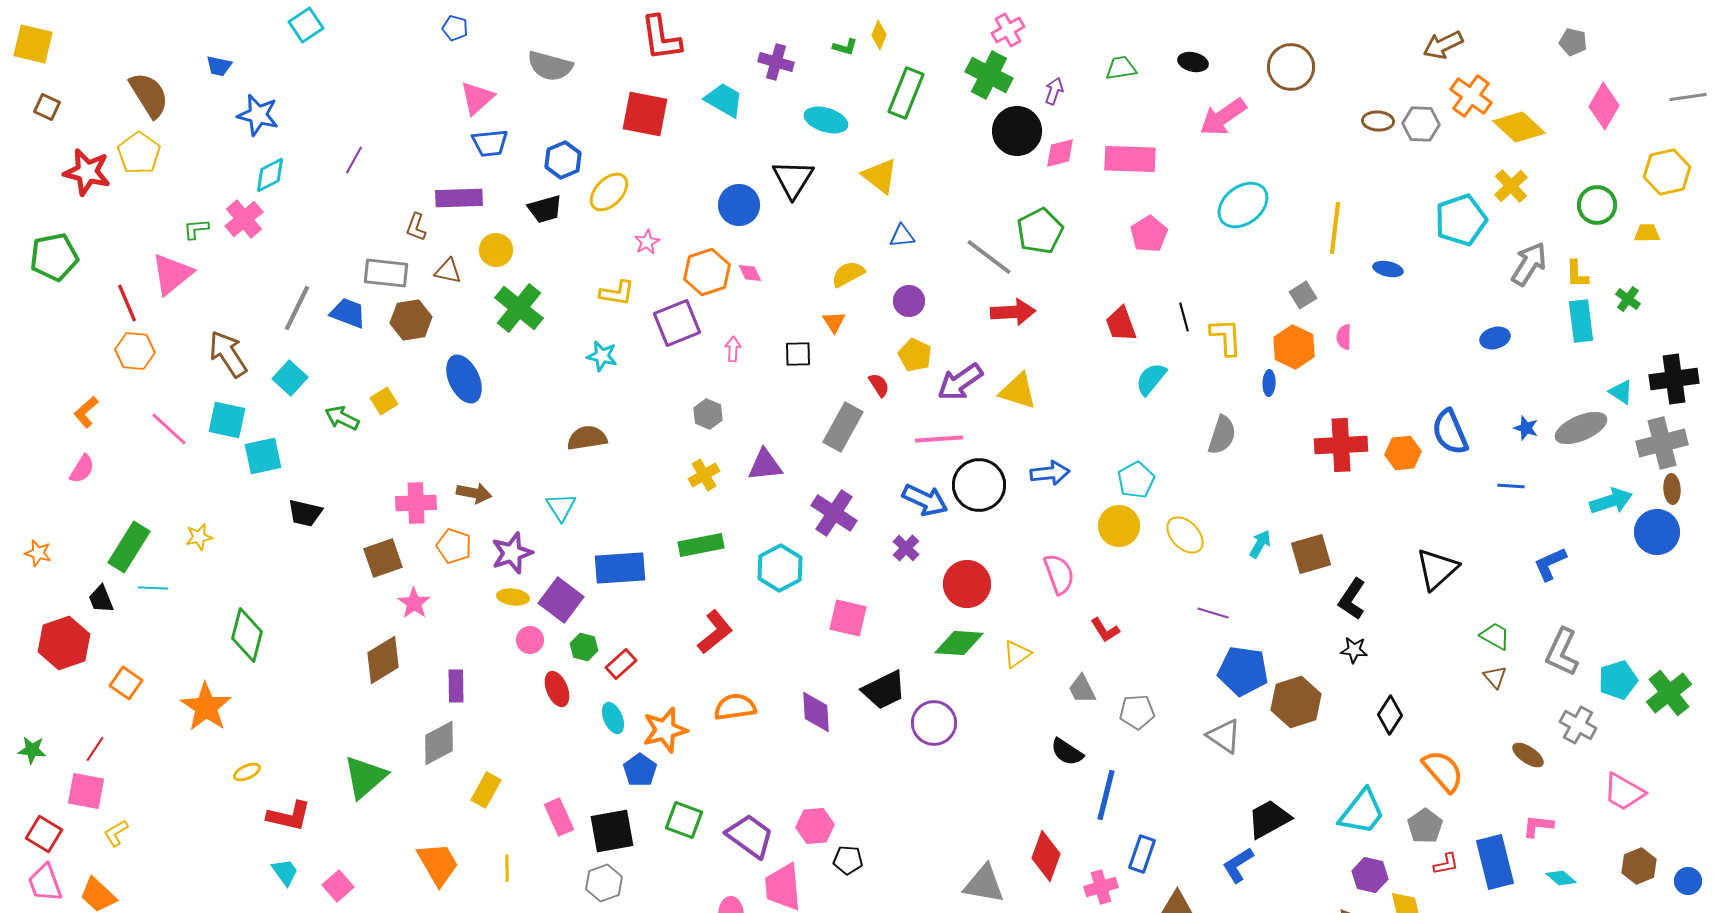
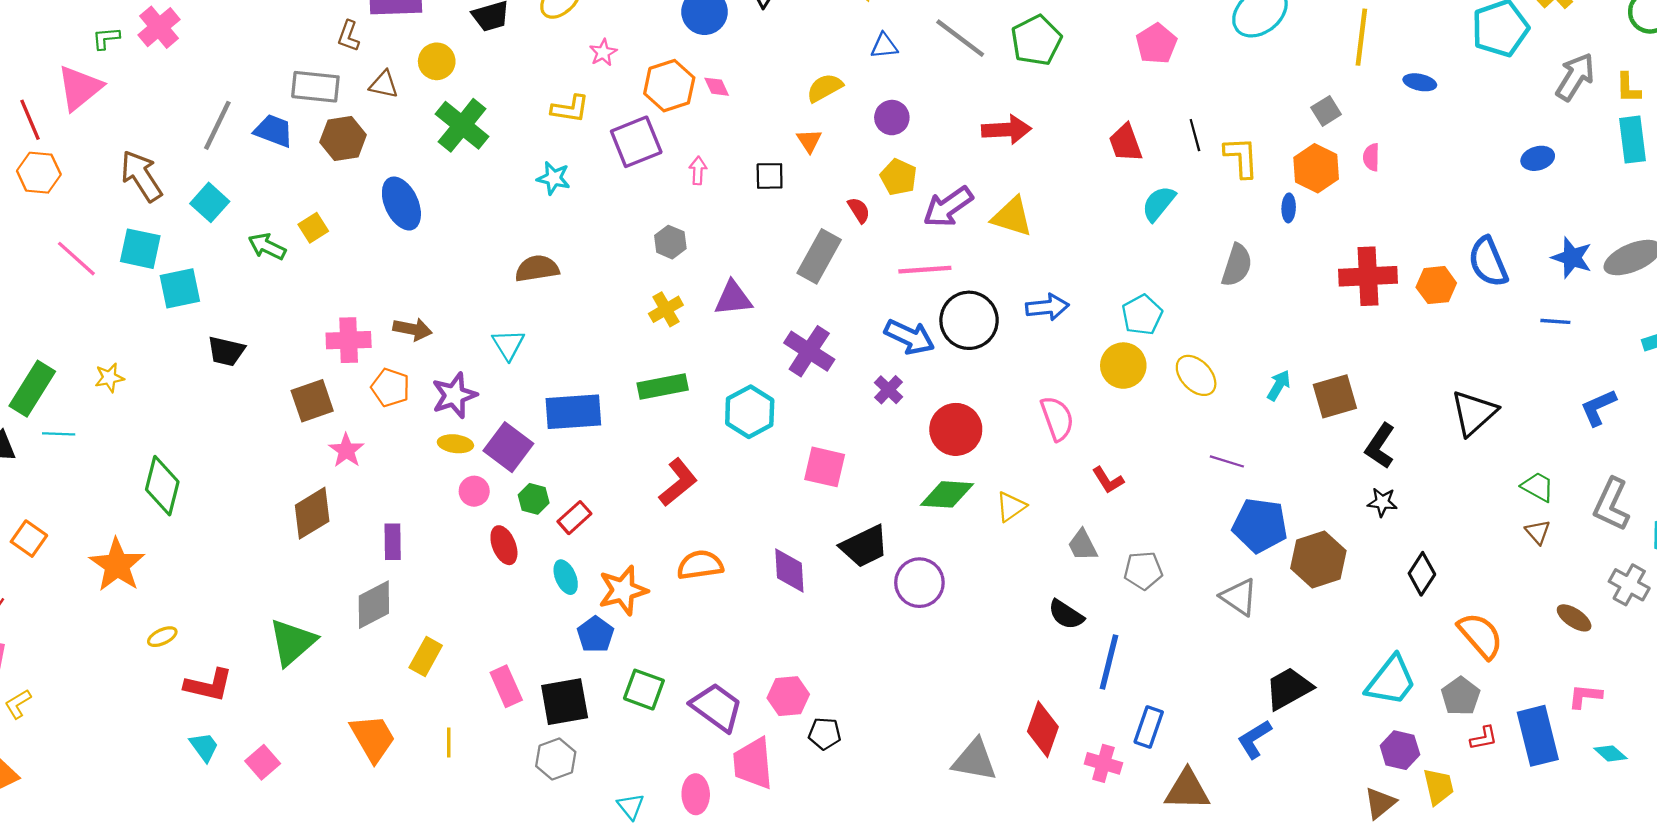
gray line: (989, 257) -> (960, 38), moved
blue star: (1526, 428) -> (1572, 258), size x1.5
pink cross: (1101, 887) -> (1103, 763), turned 32

